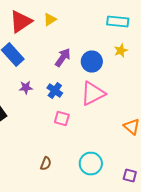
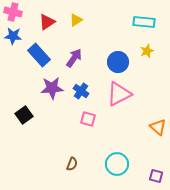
red triangle: (21, 22) -> (47, 22), size x0.7
purple arrow: (63, 58) -> (74, 58), moved
purple star: (26, 88) -> (52, 88), size x1.6

